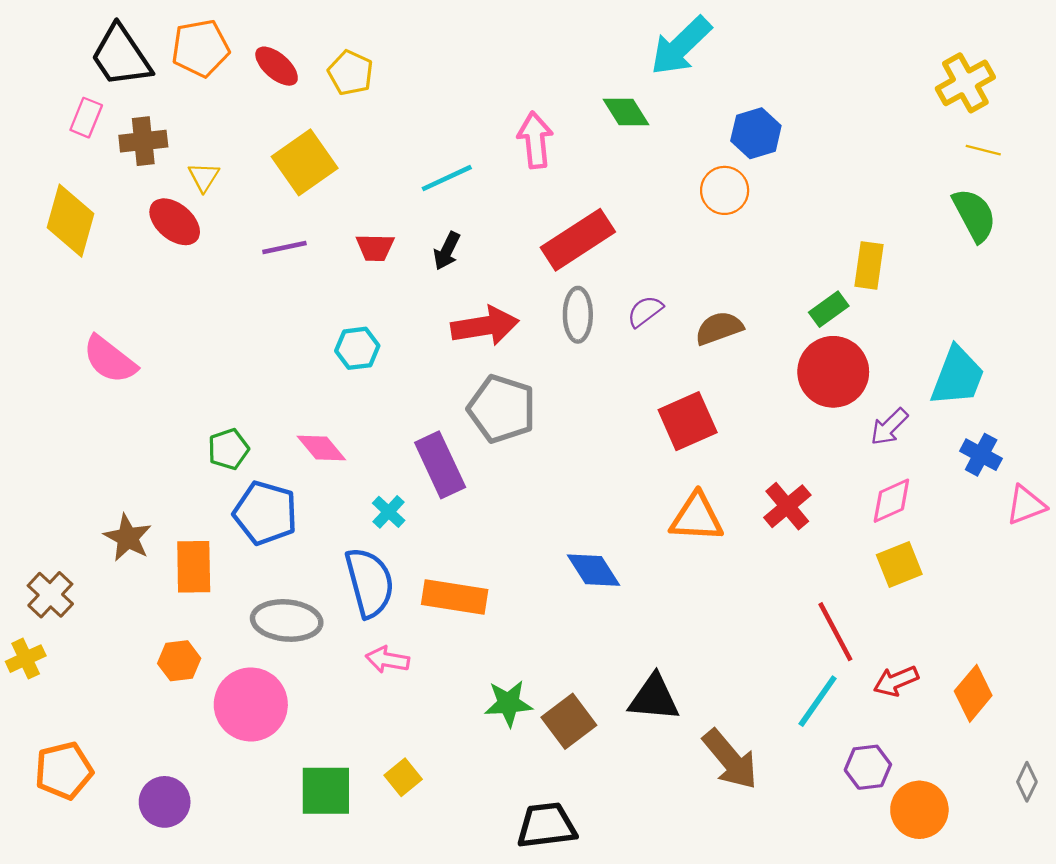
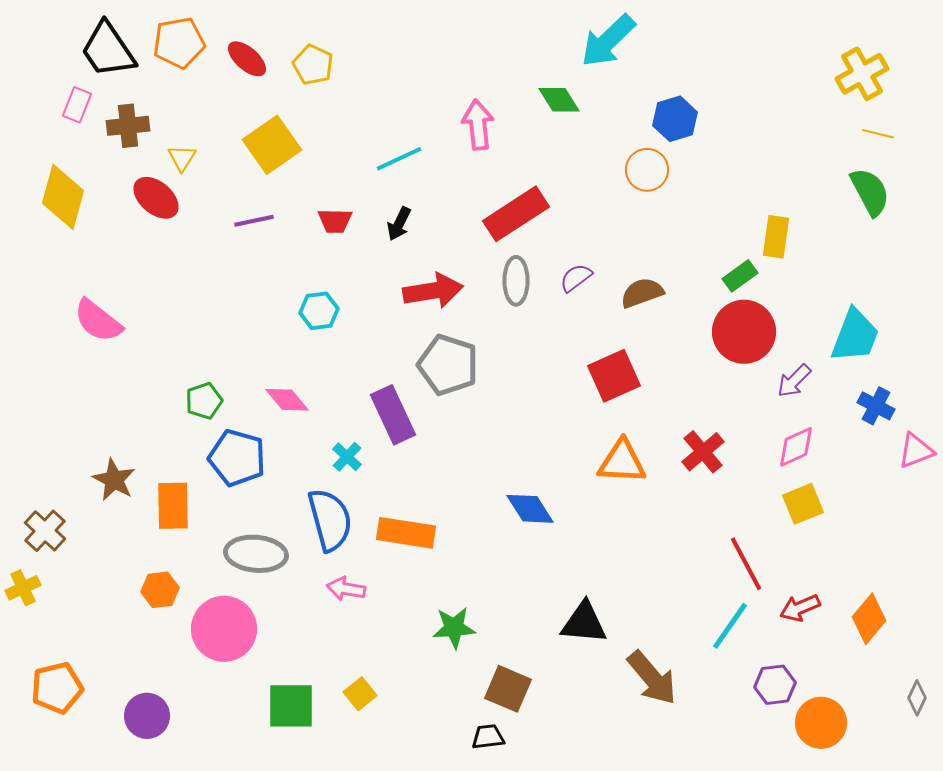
brown square: (569, 721) -> (508, 689), moved, turned -30
black trapezoid: (546, 825) -> (488, 737), size x0.6

